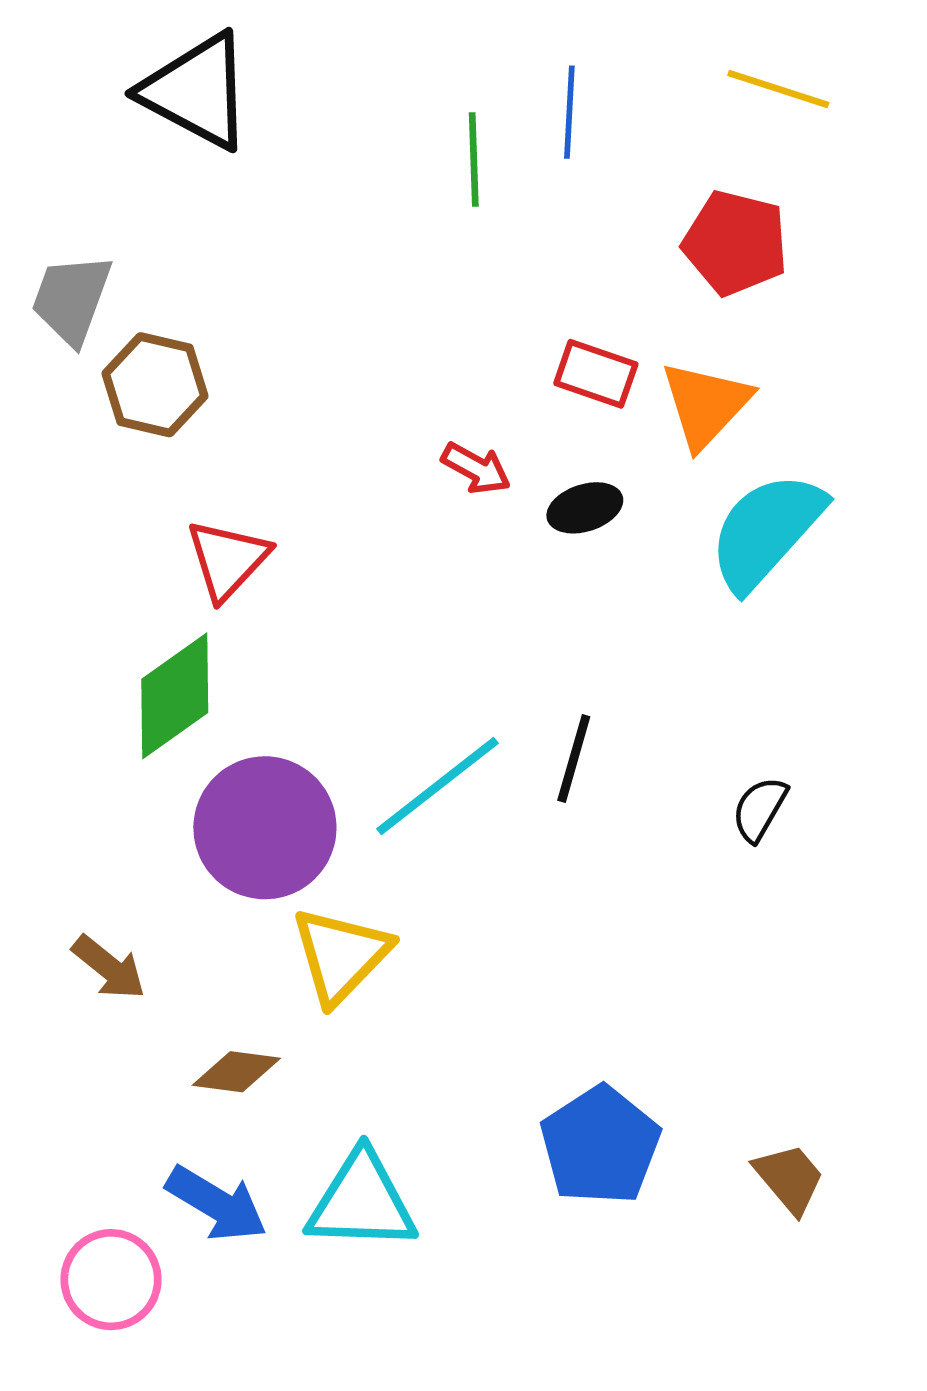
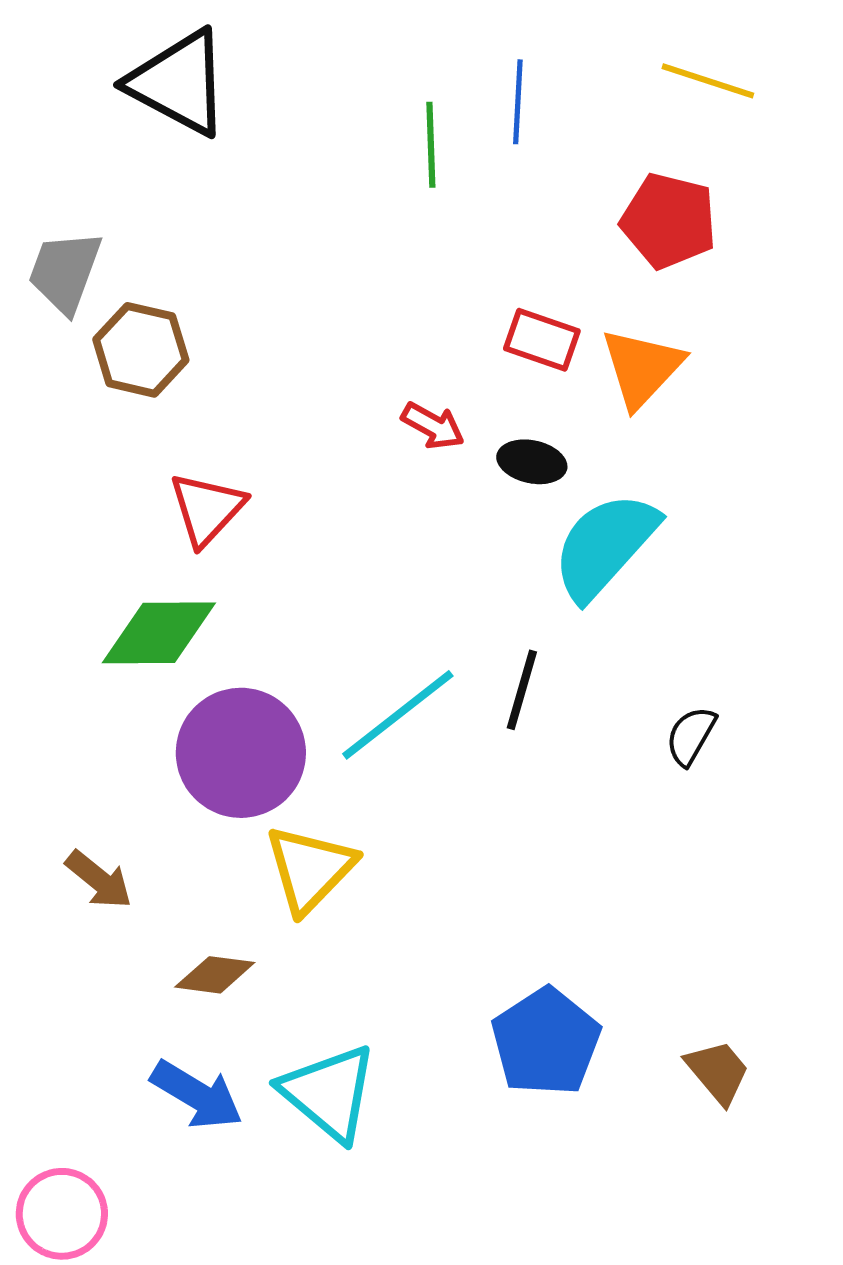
black ellipse: (585, 508) -> (532, 462), turned 30
cyan semicircle: (766, 531) -> (605, 546), moved
green diamond: (175, 696) -> (159, 633), turned 35
cyan triangle: (362, 1202) -> (329, 1093), turned 38
pink circle: (111, 1280) -> (62, 1214), moved

